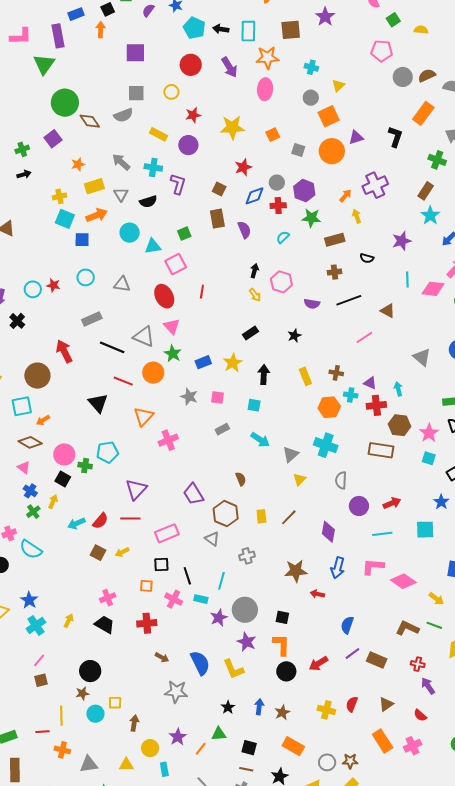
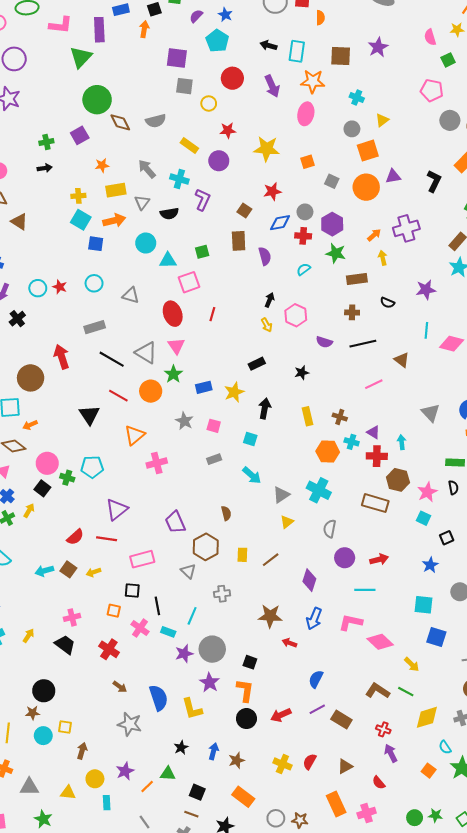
cyan pentagon: (194, 28) -> (217, 41), moved
gray square: (136, 93) -> (184, 86), moved
cyan arrow: (76, 523) -> (44, 571), moved
cyan square: (425, 530) -> (423, 605), moved
red cross: (147, 623) -> (109, 649), turned 30

